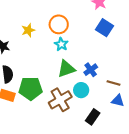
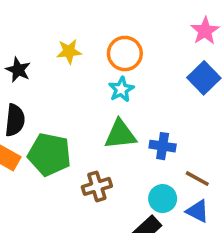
blue cross: (91, 70) -> (163, 146), turned 32
cyan circle: (81, 90) -> (163, 199), moved
brown cross: (60, 100) -> (97, 186), size x0.7

